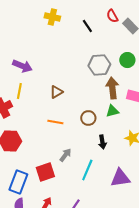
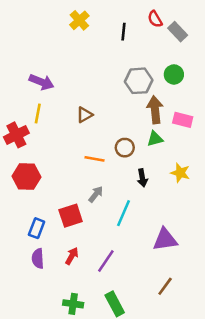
yellow cross: (52, 17) -> (79, 20), turned 35
black line: (87, 26) -> (123, 32), turned 40
orange line: (55, 122) -> (95, 159), moved
purple triangle: (120, 178) -> (165, 240), moved
blue rectangle: (18, 182) -> (37, 228), size x0.7

